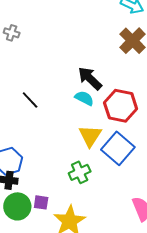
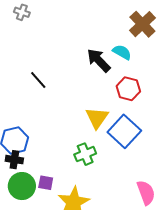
cyan semicircle: (84, 98) -> (122, 52), moved
red hexagon: (121, 106) -> (128, 89), size x0.7

